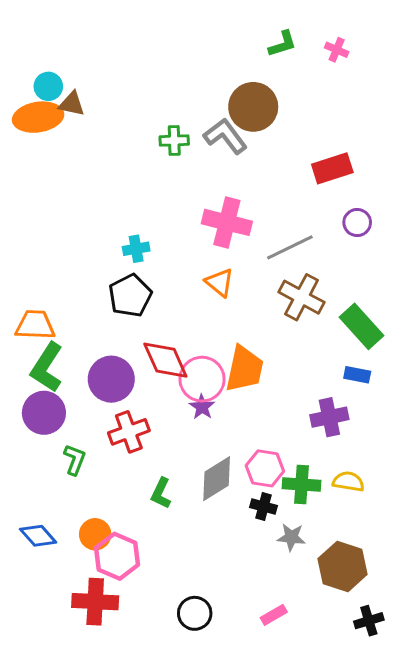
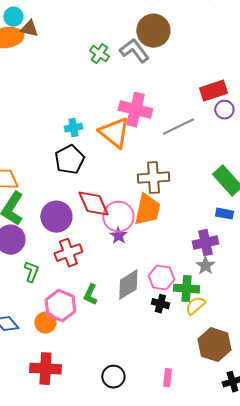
green cross: (174, 141) -> (99, 54), turned 36
red rectangle: (332, 168) -> (213, 91), moved
orange triangle: (220, 283) -> (114, 133), moved, size x1.6
brown cross: (302, 297) -> (153, 178), moved, turned -32
yellow semicircle: (348, 482) -> (195, 306), moved, turned -50
gray star: (291, 537) -> (205, 266), moved, turned 30
pink hexagon: (117, 556) -> (60, 306), moved
pink rectangle: (274, 615) -> (167, 378), turned -54

